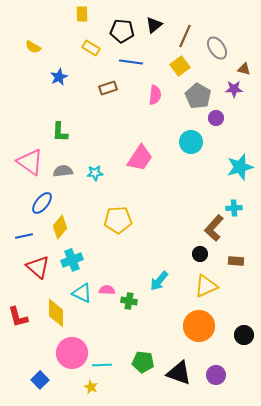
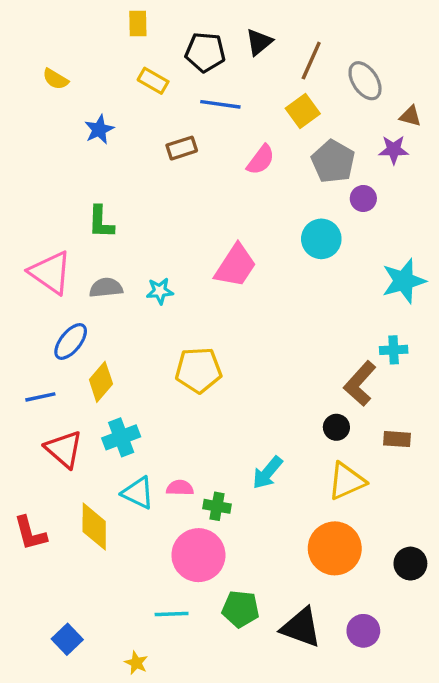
pink semicircle: (155, 95) -> (261, 160), turned 30
pink circle: (72, 353) -> (198, 555), moved
yellow star: (91, 387) -> (136, 663), moved

